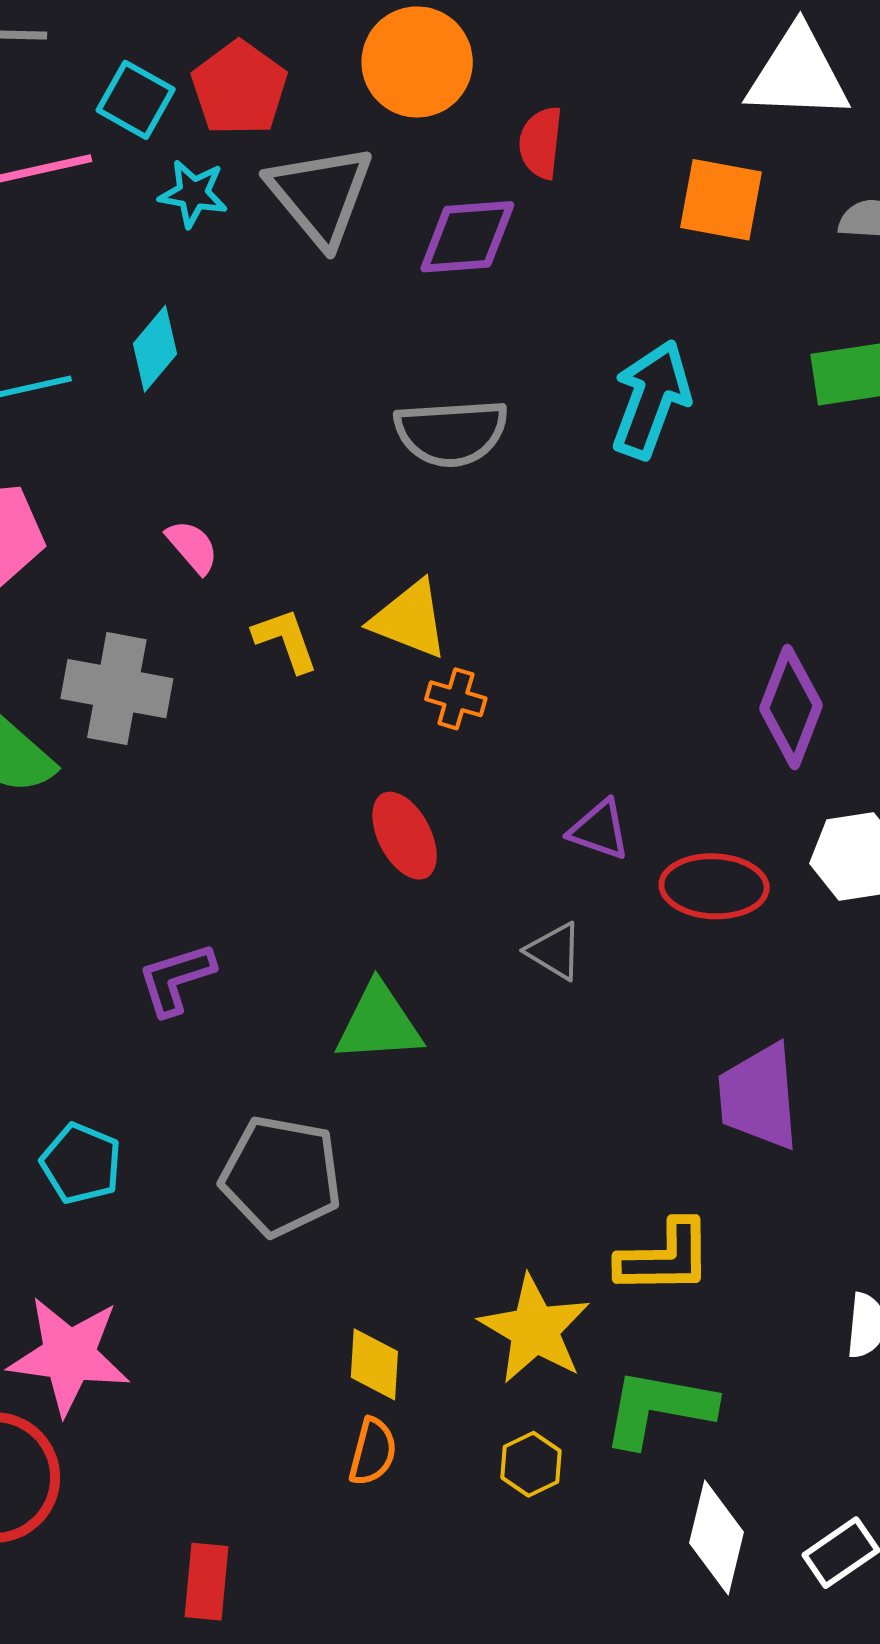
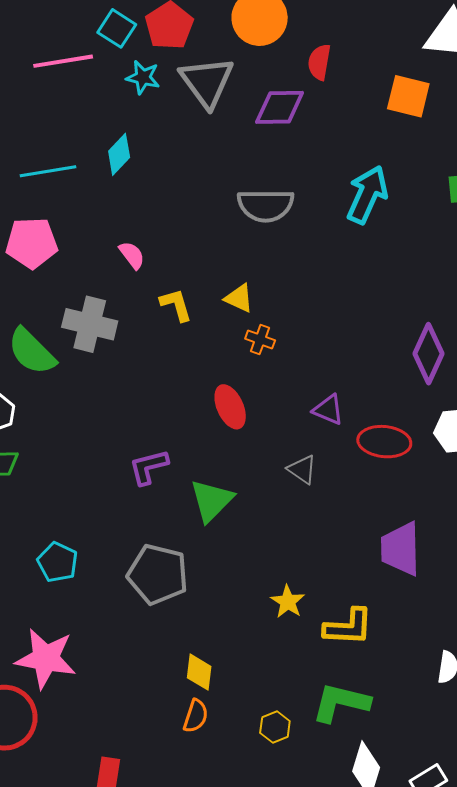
yellow triangle: (410, 619) -> (239, 298), size x0.7
purple L-shape: (176, 979) -> (149, 467), moved
green triangle: (379, 1023) -> (212, 500), turned -45
yellow star: (535, 1329) -> (288, 602), moved, size x0.6

